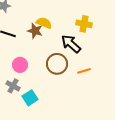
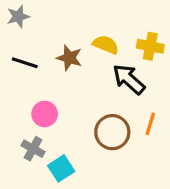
yellow semicircle: (44, 23) -> (106, 45), moved
brown circle: (57, 64) -> (112, 132), moved
orange line: (84, 71) -> (150, 124), turned -56

